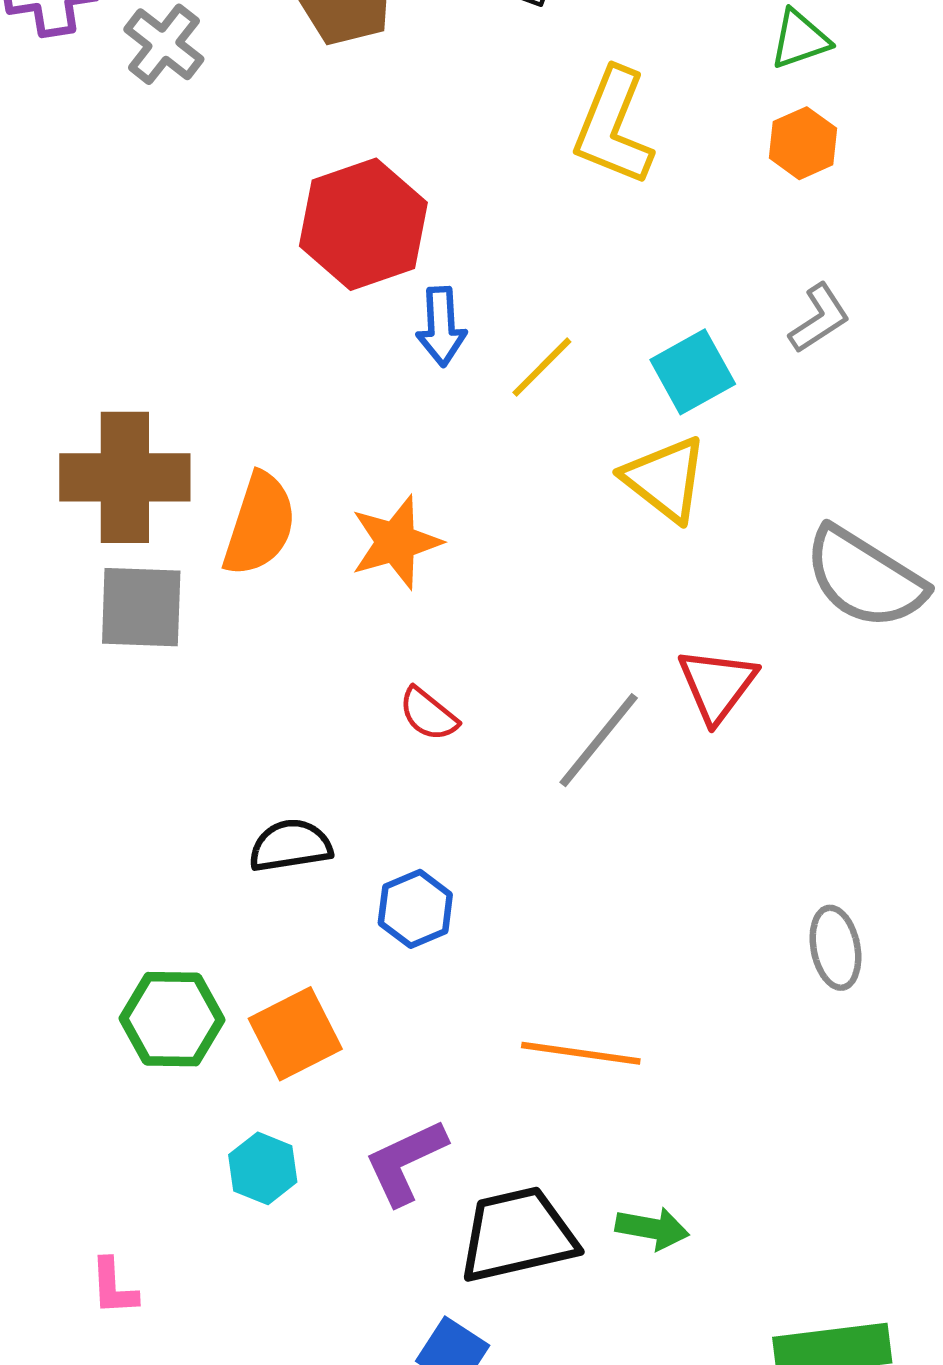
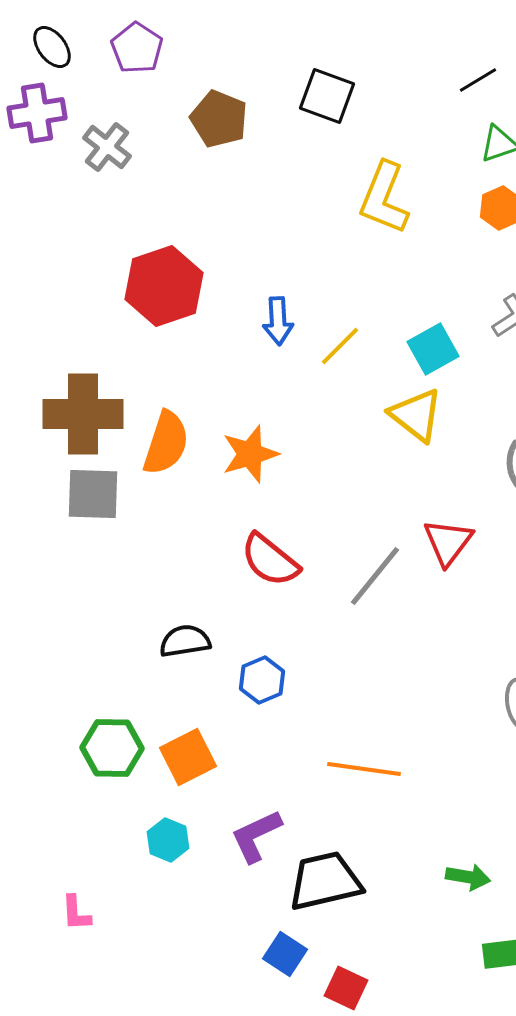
red hexagon: (363, 224) -> (164, 286), moved
red semicircle: (428, 714) -> (270, 560), size x1.6
green arrow: (652, 1228) -> (468, 877), moved

